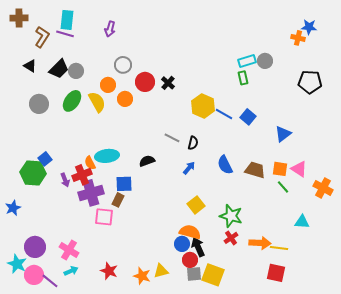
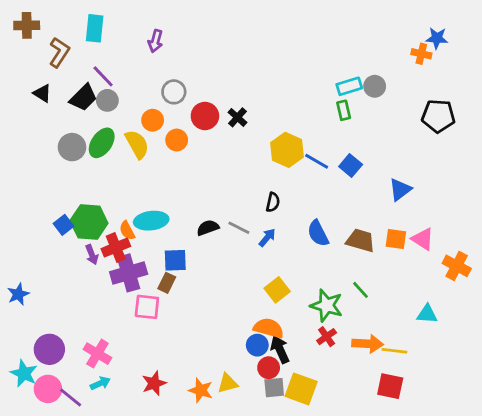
purple line: (65, 34) -> (103, 76), moved, turned 30
gray circle: (39, 104) -> (72, 147), moved
gray line: (172, 138) -> (239, 228), moved
green hexagon: (33, 173) -> (89, 222), moved
green line: (283, 187) -> (361, 290), moved
red star: (109, 271) -> (154, 383), turned 30

